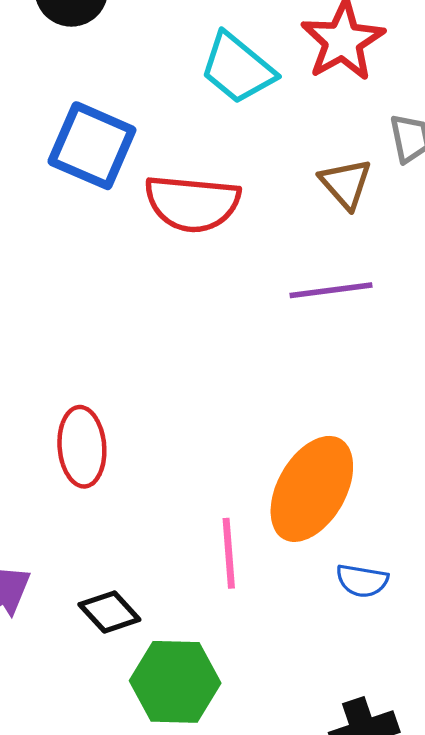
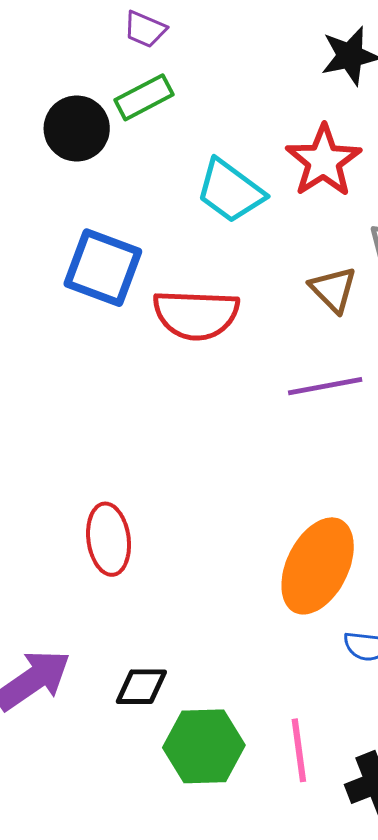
pink line: (229, 553) -> (299, 750), moved
black diamond: (109, 612) -> (141, 687), turned -44

